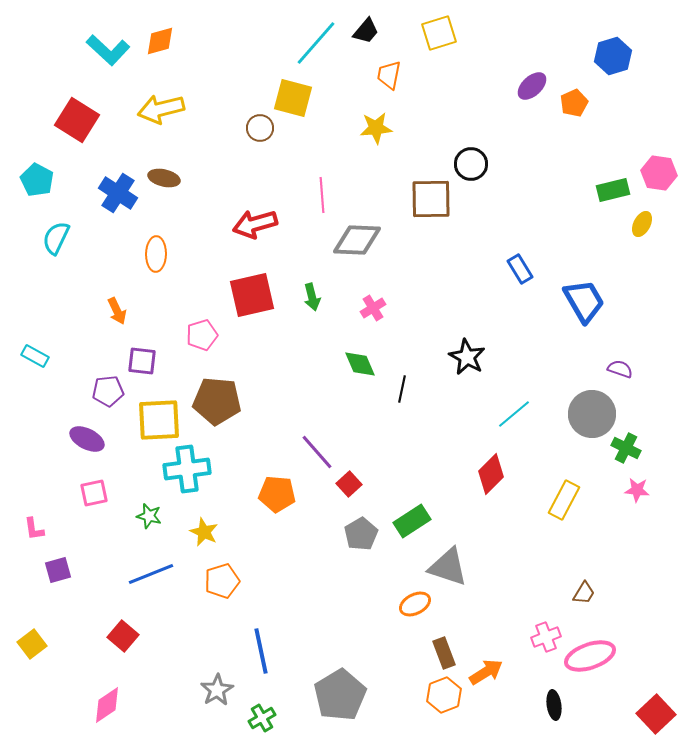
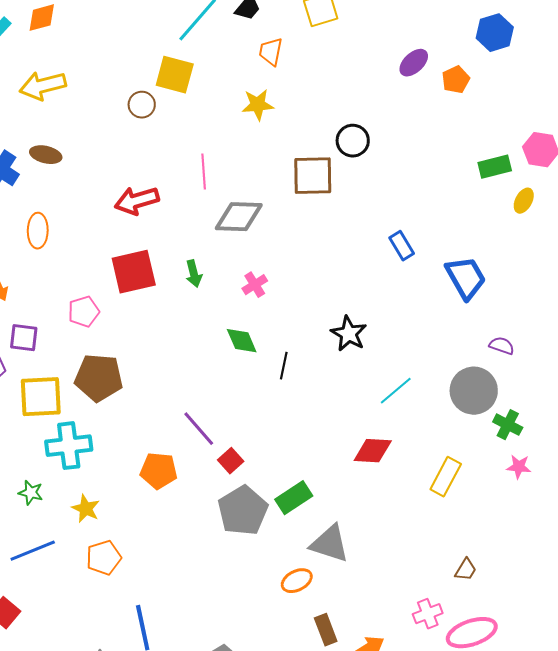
red diamond: (491, 474) -> (373, 451), turned 48
gray pentagon: (361, 534) -> (243, 511), size x1.5

